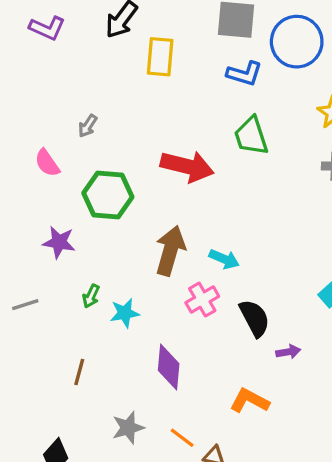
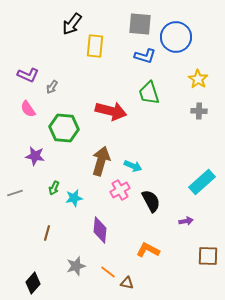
purple L-shape: (47, 28) -> (28, 75), moved
purple arrow: (288, 352) -> (186, 221), moved

